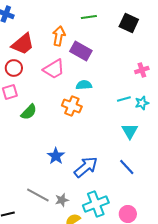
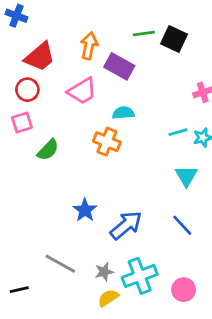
green line: (89, 17) -> (144, 33), moved
black square: (129, 23) -> (174, 39), moved
gray star: (62, 200) -> (104, 272), moved

